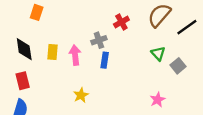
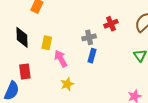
pink arrow: (75, 55) -> (61, 59), moved, turned -30
red rectangle: (23, 81) -> (25, 72), moved

